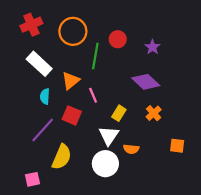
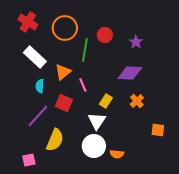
red cross: (31, 25) -> (28, 22), turned -36
purple diamond: (146, 82) -> (130, 73), turned -40
orange semicircle: (131, 149) -> (117, 154), moved

